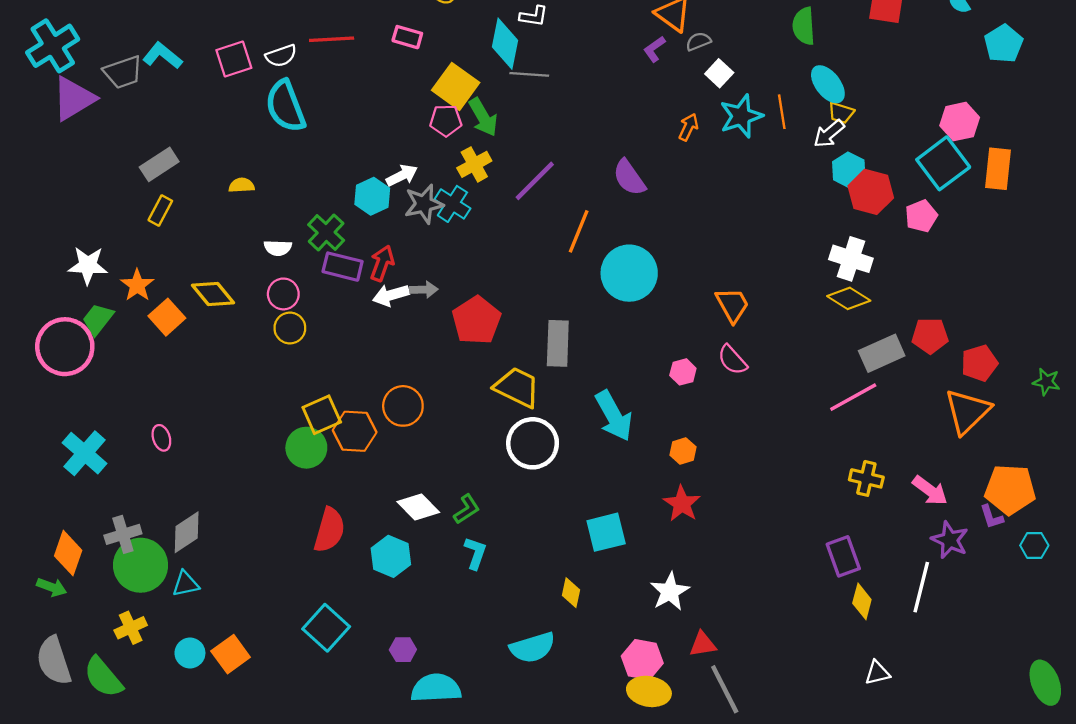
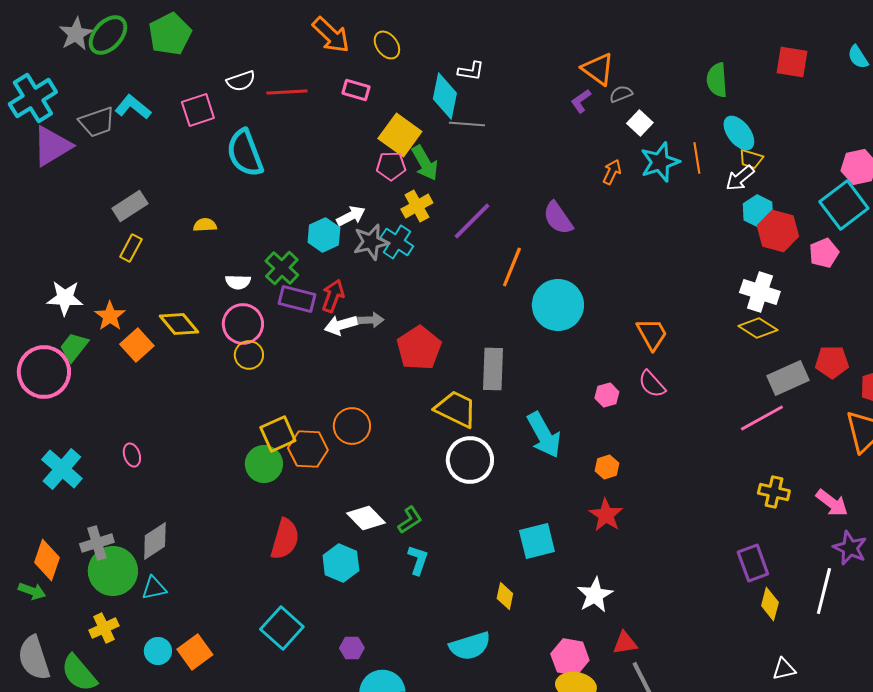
white semicircle: (281, 56) -> (241, 81), moved
pink circle: (283, 294) -> (243, 324), size x1.4

